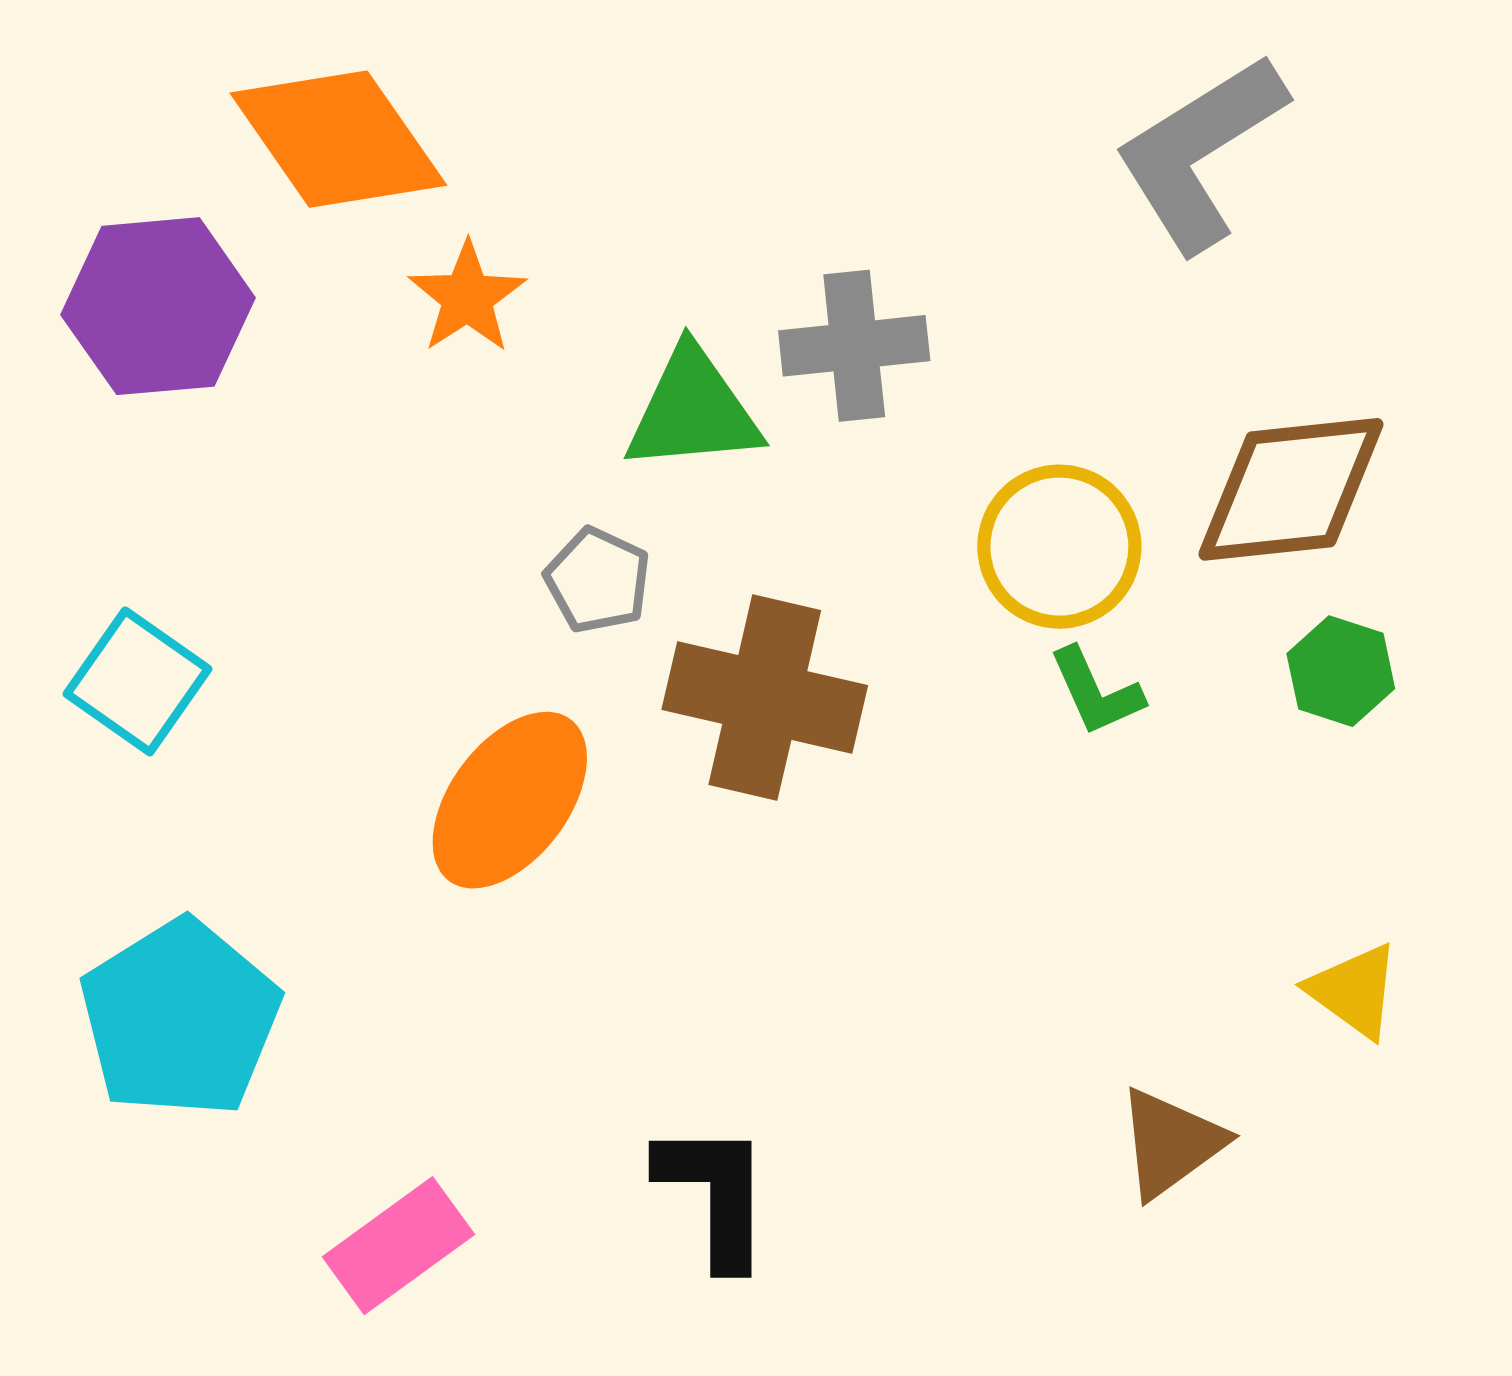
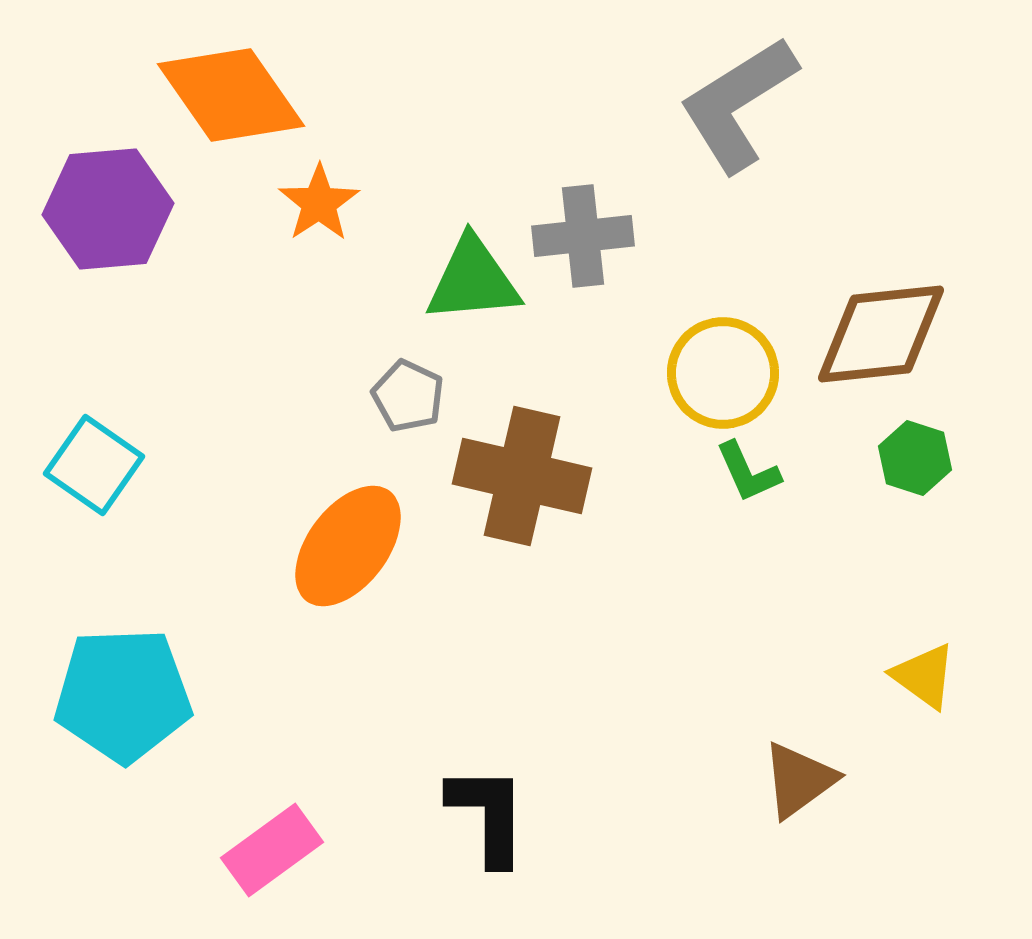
gray L-shape: (1200, 152) -> (738, 104), moved
cyan pentagon: (180, 1018) -> (123, 695), turned 30

